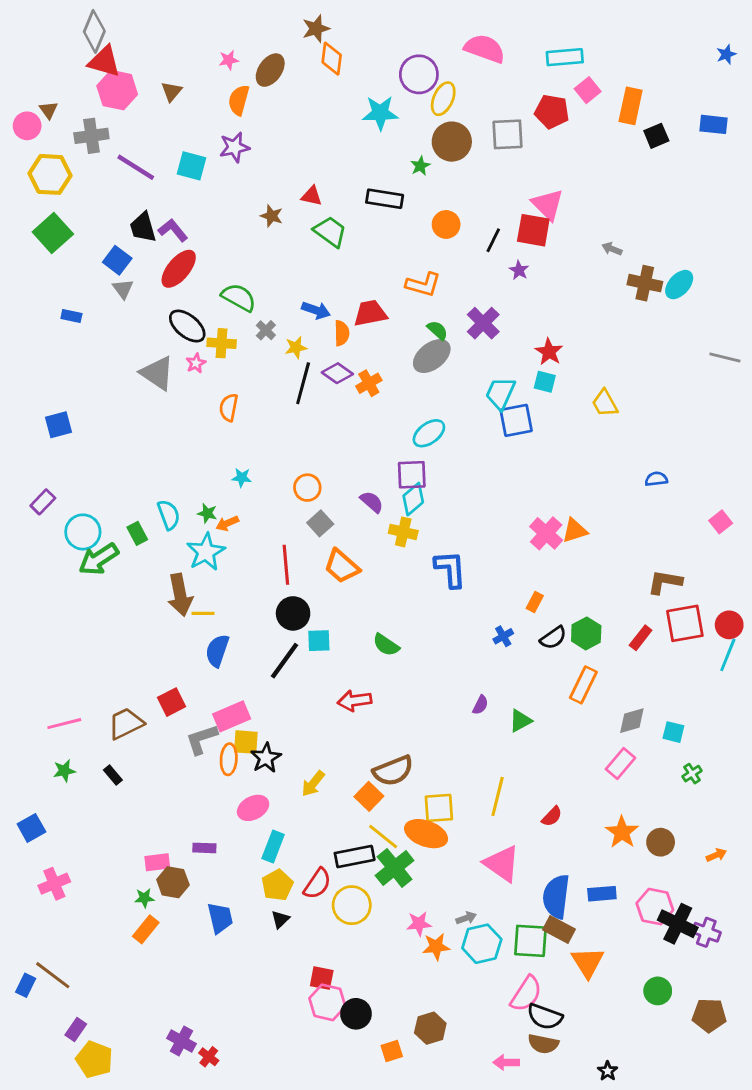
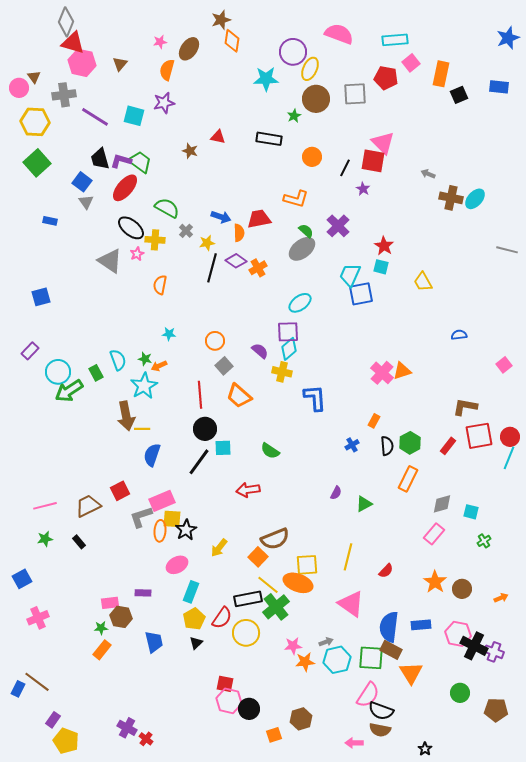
blue star: (726, 54) -> (508, 38), size x1.6
purple L-shape: (173, 230) -> (121, 161), turned -35
green trapezoid: (330, 232) -> (140, 162), moved
black semicircle: (553, 638) -> (387, 446), turned -60

